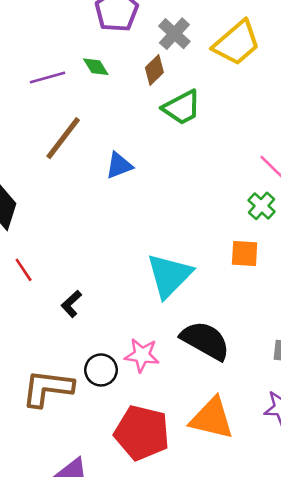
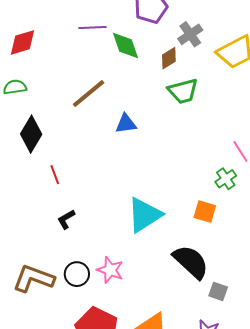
green diamond: (96, 67) -> (126, 46), size x1.5
purple line: (48, 78) -> (93, 28), moved
red line: (24, 270) -> (55, 175), moved
black semicircle: (205, 340) -> (191, 262), moved

